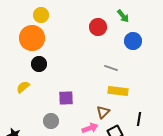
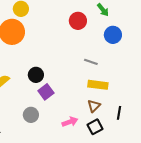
black circle: (39, 64) -> (36, 75), moved
purple square: (66, 98) -> (46, 92), turned -35
brown triangle: (103, 112) -> (94, 106), moved

